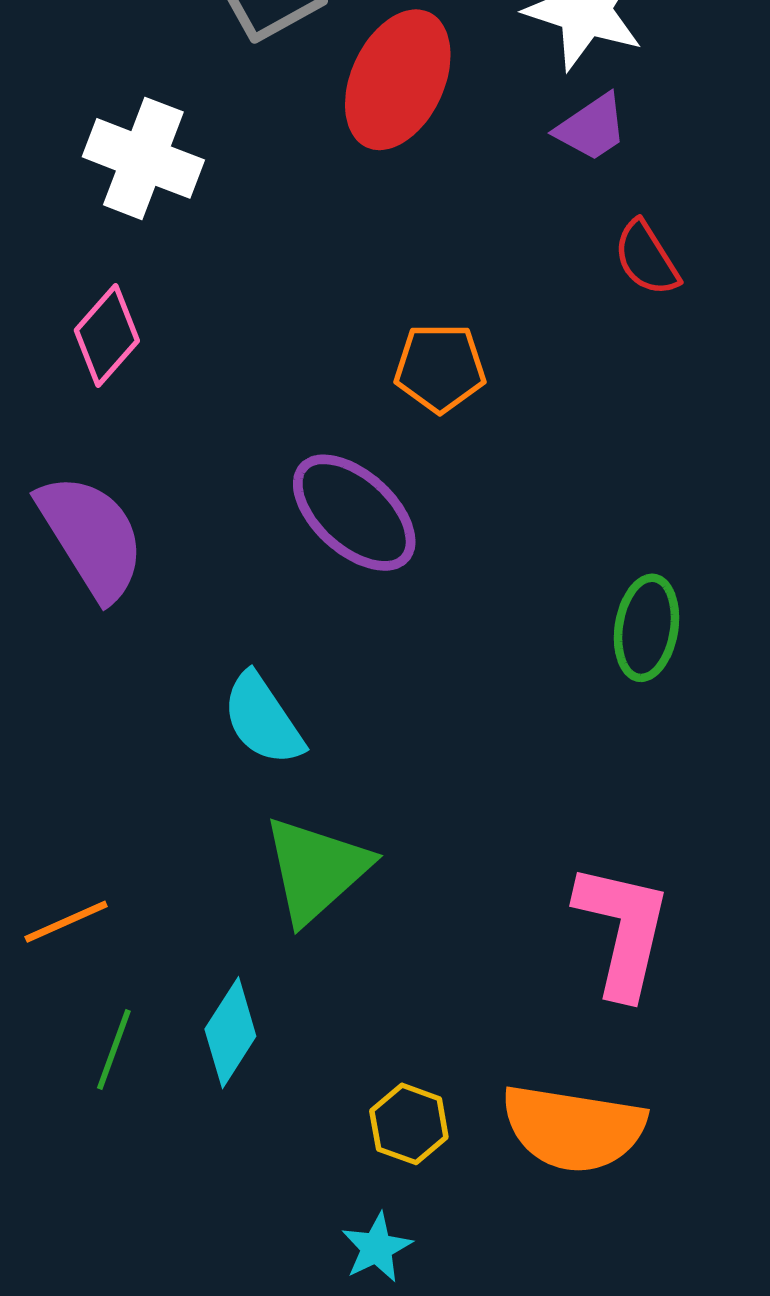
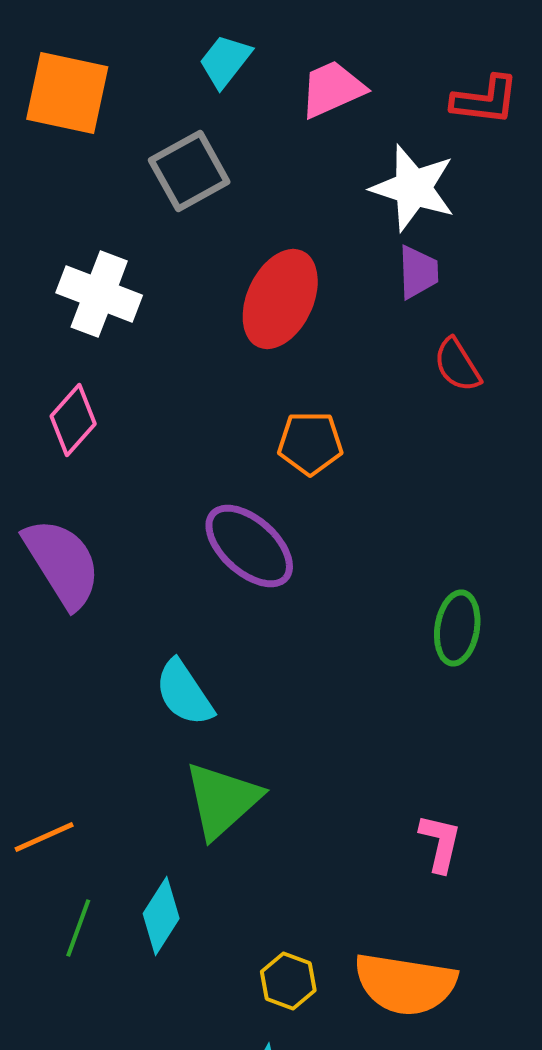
red ellipse: (398, 80) -> (280, 299), moved
purple trapezoid: (592, 128) -> (418, 272), turned -58
pink L-shape: (623, 930) -> (440, 843), size x0.6

